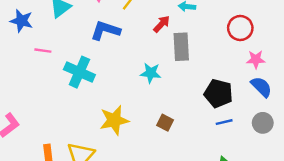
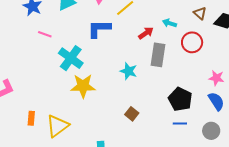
red circle: (240, 28) -> (192, 42), moved
blue L-shape: (105, 30) -> (99, 29), turned -30
yellow star: (114, 120) -> (83, 86), moved

